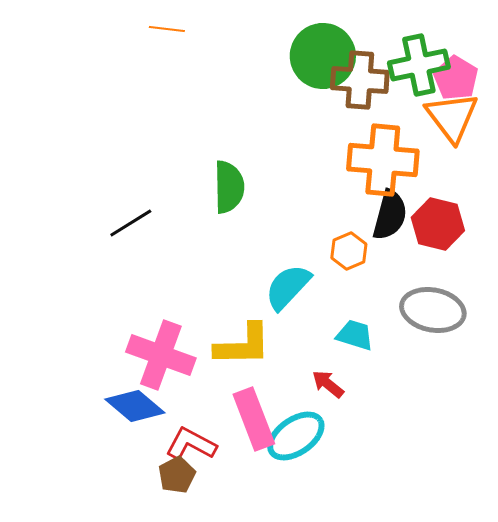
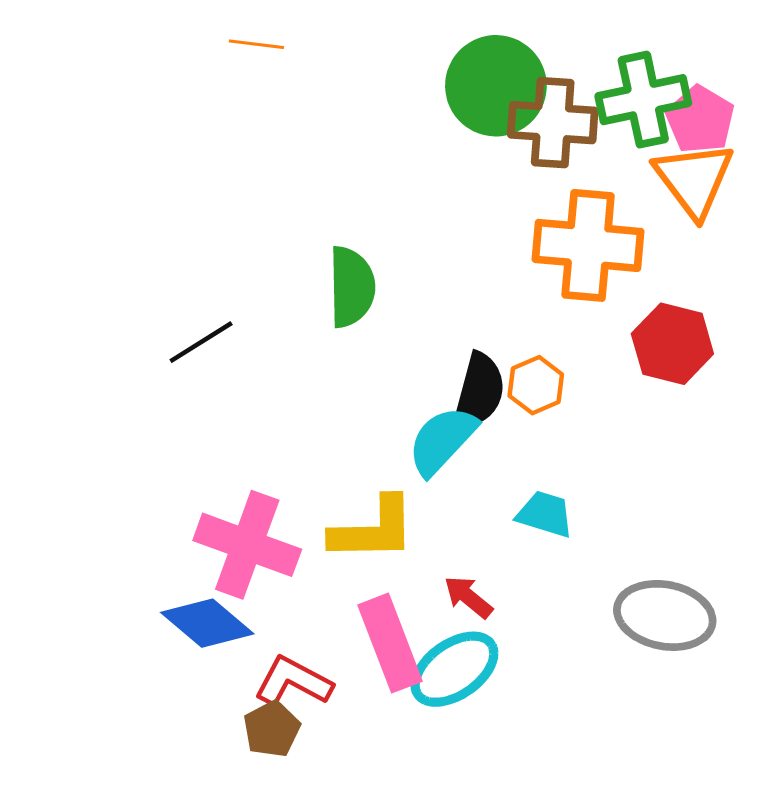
black semicircle: (390, 215) -> (479, 391), moved
gray ellipse: (433, 310) -> (665, 615), moved
red arrow: (328, 384) -> (468, 597), moved

